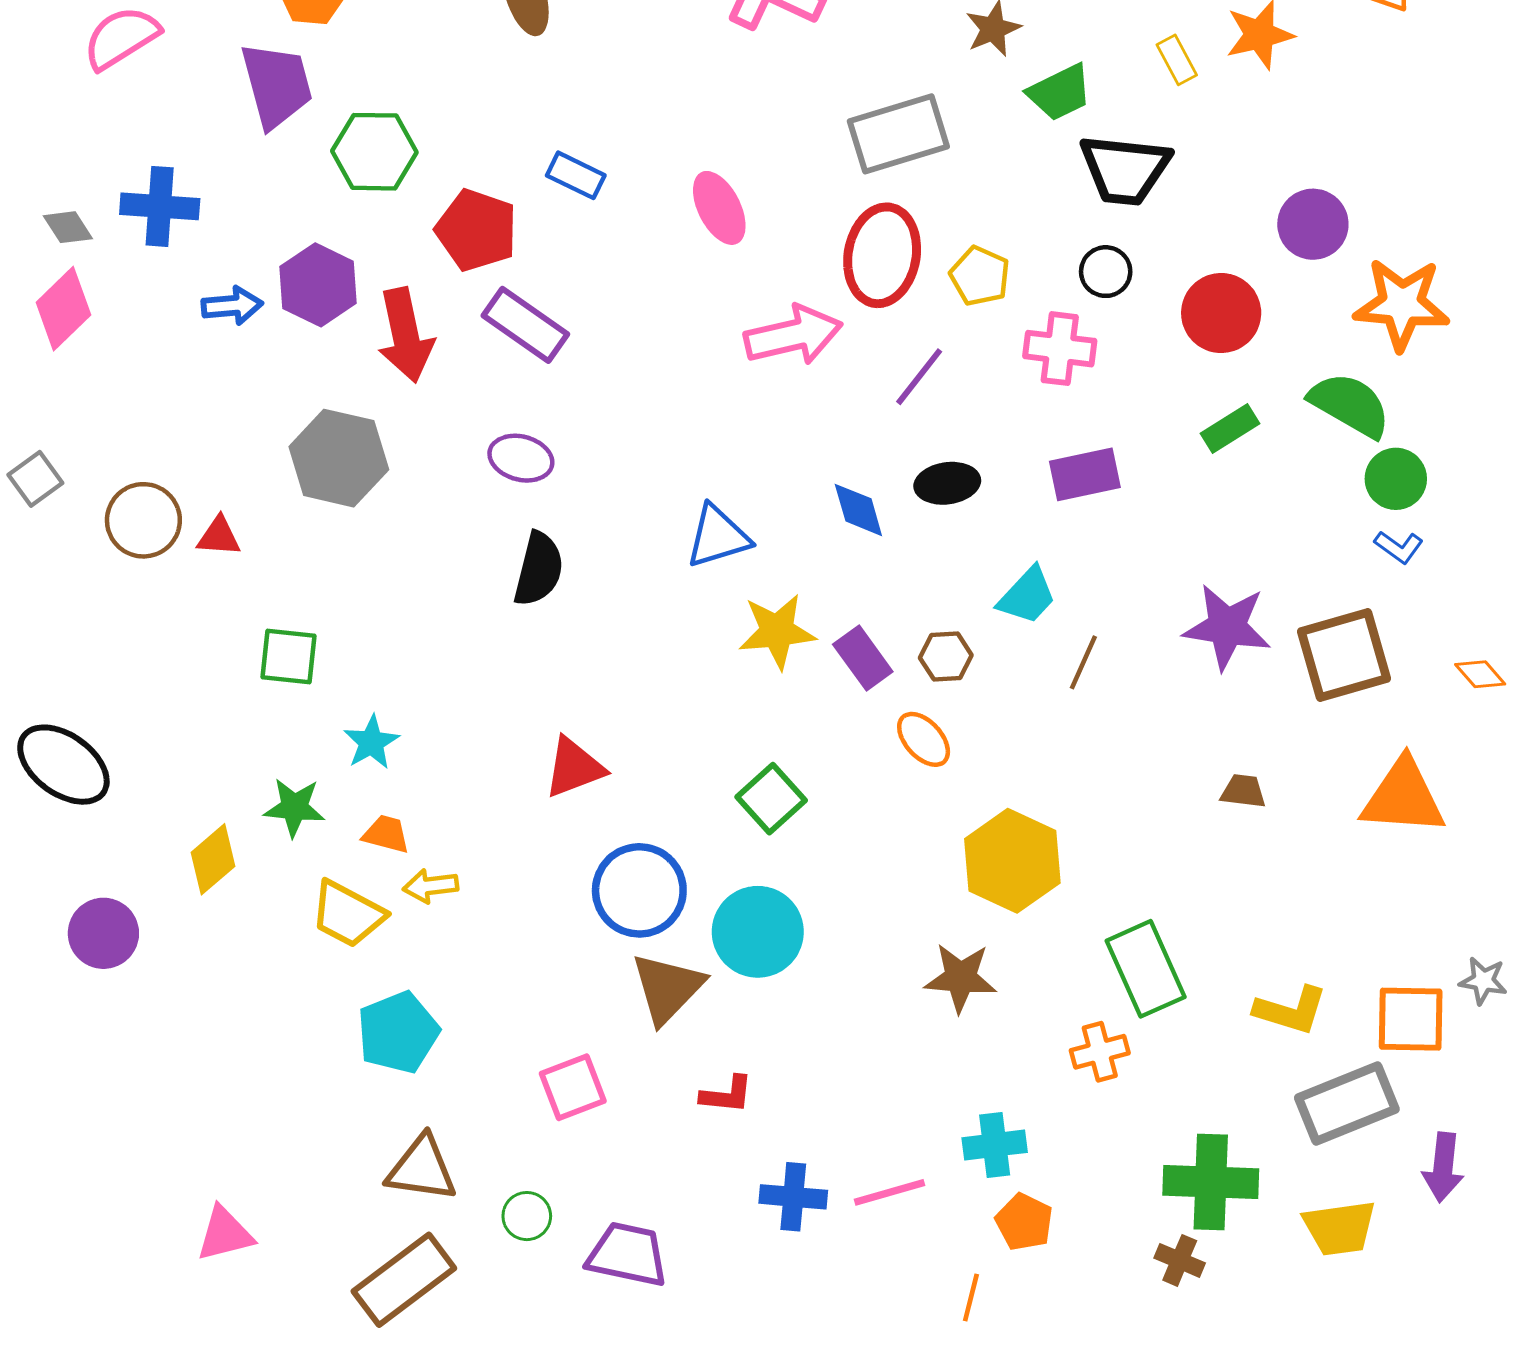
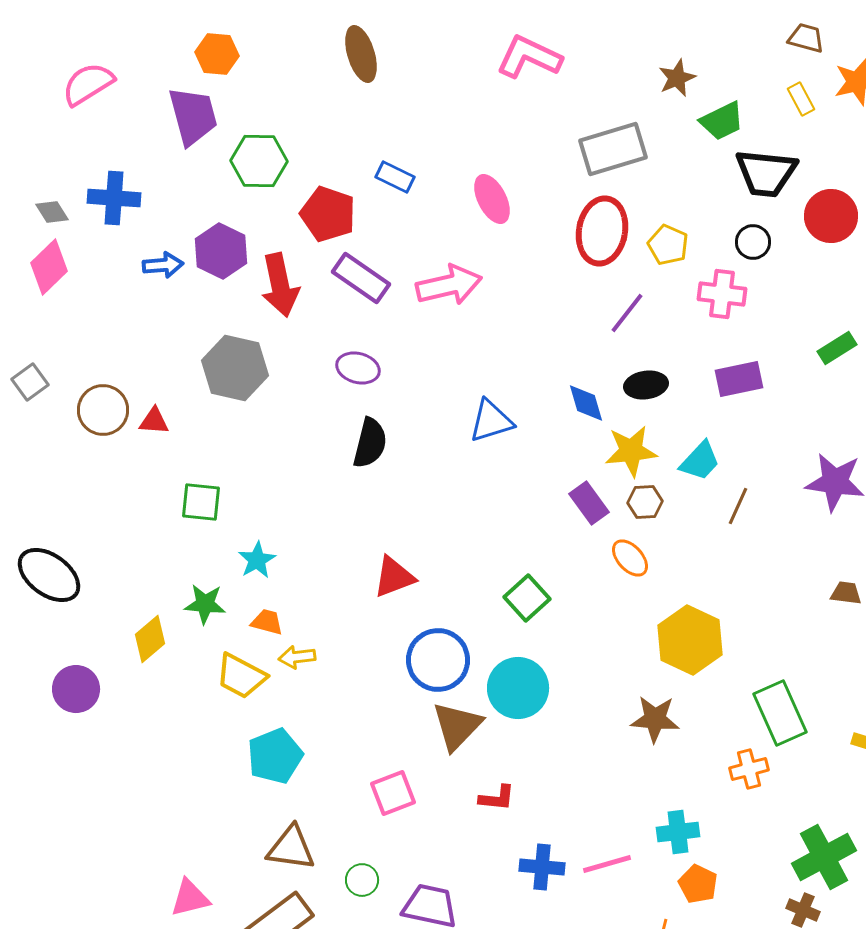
red circle: (1221, 313) -> (831, 216), moved
pink arrow: (793, 335) -> (449, 285), moved
yellow star: (777, 631) -> (631, 451), moved
green cross: (1211, 1182) -> (824, 857), turned -30
pink triangle: (225, 1234) -> (190, 898), moved

